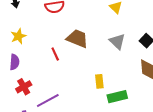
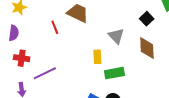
gray triangle: (117, 41) -> (116, 36), moved
red cross: (24, 87) -> (22, 58), turned 35

